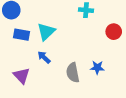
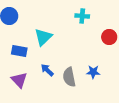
blue rectangle: (22, 35) -> (19, 51), moved
blue arrow: (44, 57) -> (47, 70), moved

